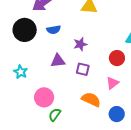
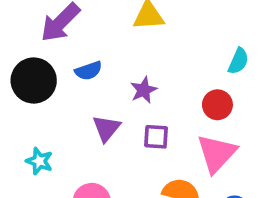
purple triangle: (58, 61) -> (106, 128), turned -35
pink triangle: (112, 83) -> (217, 153), size x1.6

